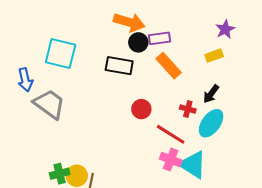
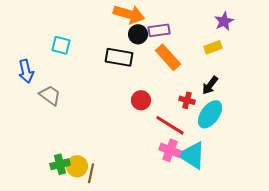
cyan square: (61, 54) -> (61, 45), size x0.6
gray trapezoid: (49, 104) -> (50, 95), size x0.7

